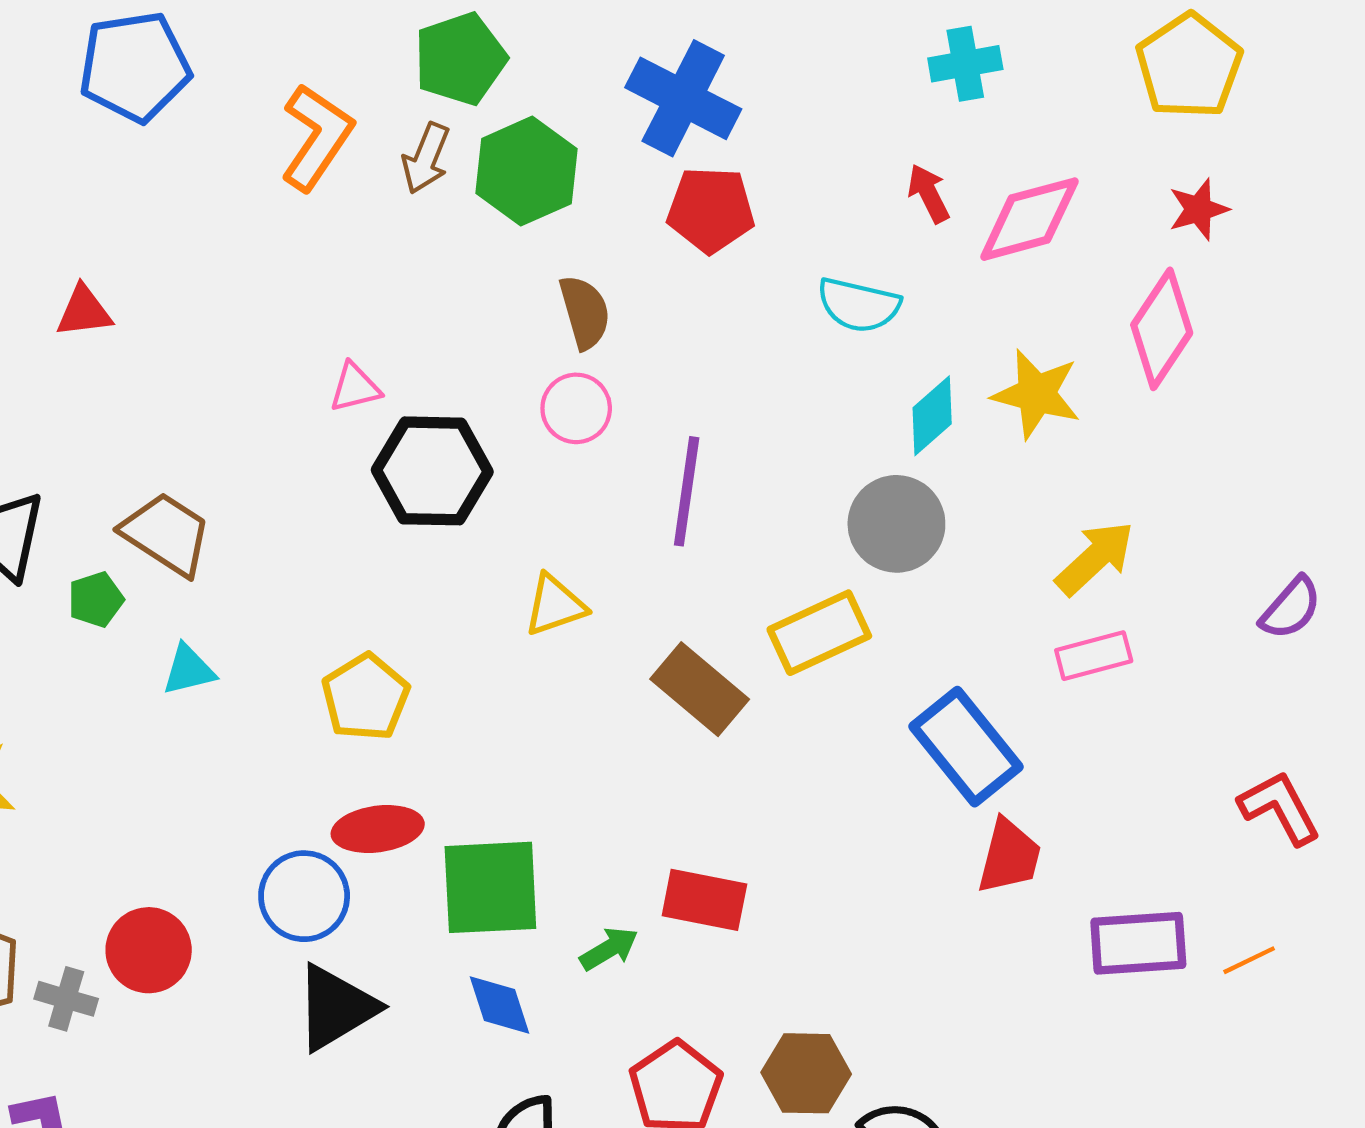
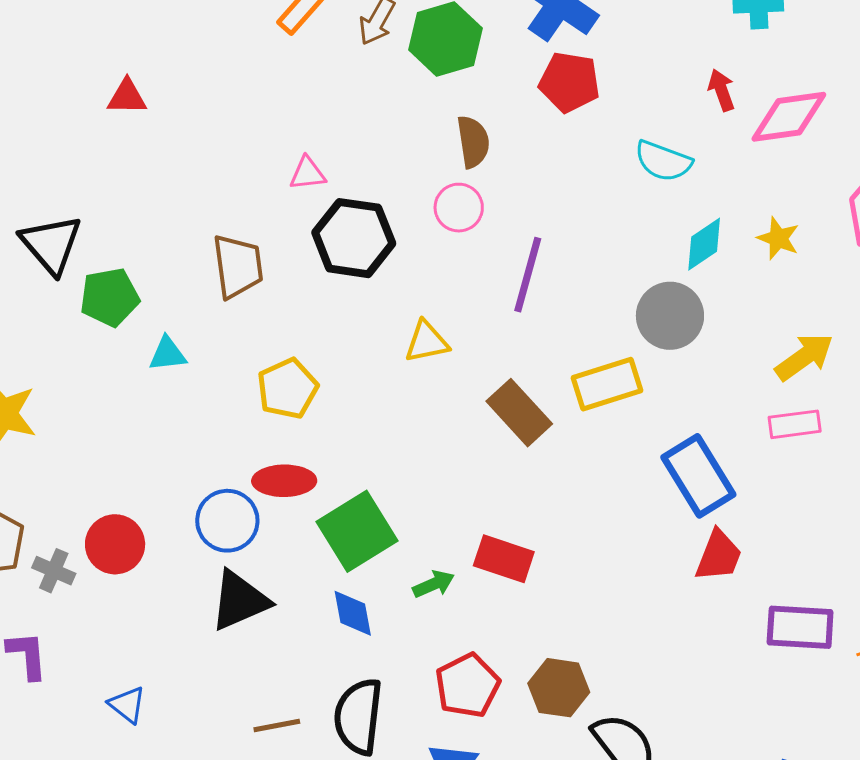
yellow star: (1036, 394) -> (778, 238), size x0.7
brown trapezoid: (166, 534) -> (238, 266), moved, turned 42
green pentagon: (96, 600) -> (110, 297), size x1.5
green square: (490, 887) -> (357, 531), turned -36

